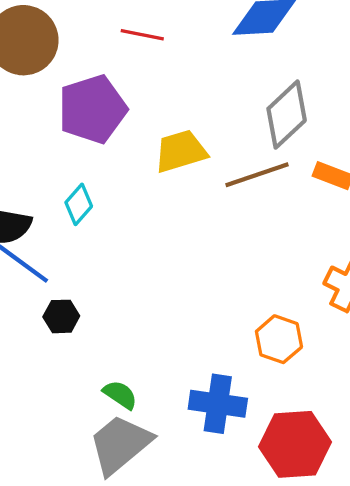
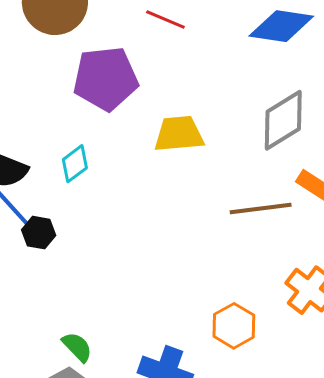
brown line: (257, 175) -> (261, 209), moved
black hexagon: (61, 316) -> (39, 233), moved

